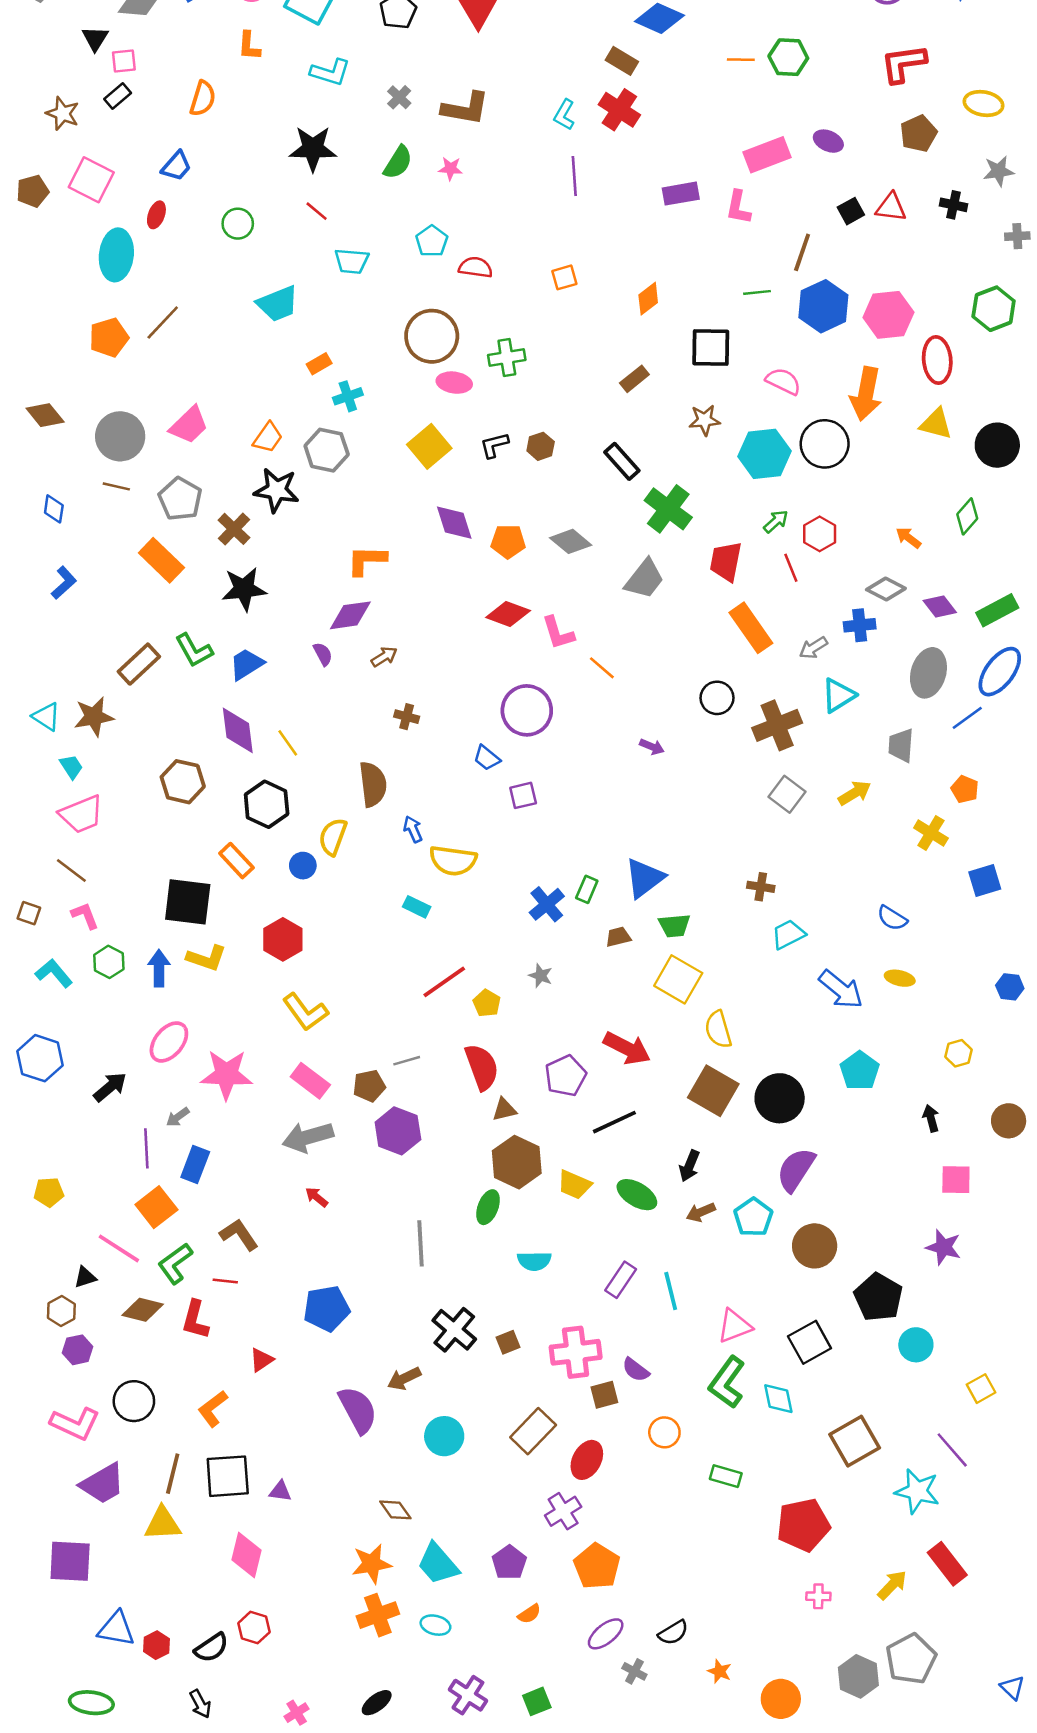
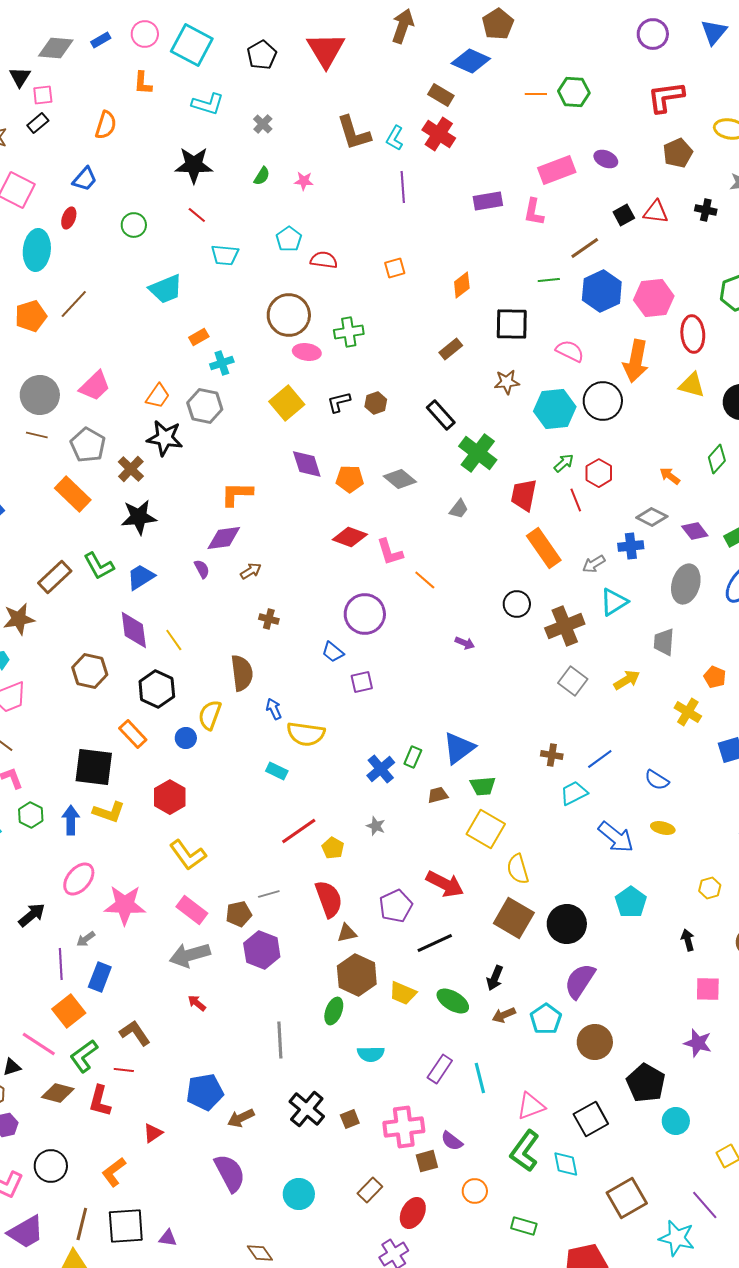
brown L-shape: (465, 108) -> (354, 133), moved, turned 63
green semicircle: (398, 162) -> (262, 176), size x0.7
brown line: (802, 252) -> (585, 248), turned 36
gray trapezoid: (644, 579) -> (459, 509), size x0.6
blue line: (967, 718) -> (600, 759), moved
brown arrow: (404, 1379) -> (241, 1118), moved
brown rectangle: (533, 1431) -> (370, 1190), size x0.7

